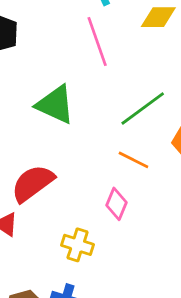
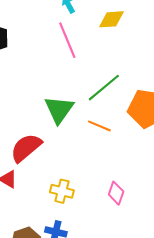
green triangle: (55, 105) -> (59, 110), moved, turned 44
pink diamond: (116, 204) -> (116, 193), moved

